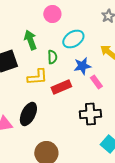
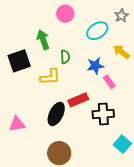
cyan ellipse: (73, 39) -> (97, 31), moved
red rectangle: (61, 87) -> (78, 100), moved
black ellipse: (28, 114) -> (56, 114), moved

